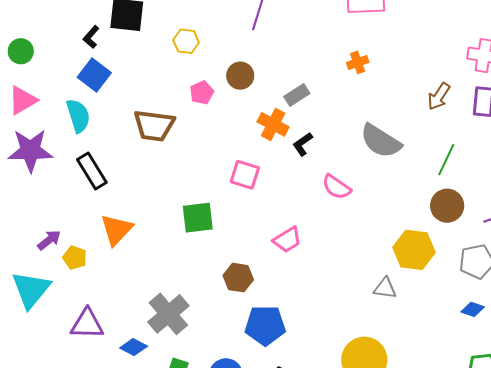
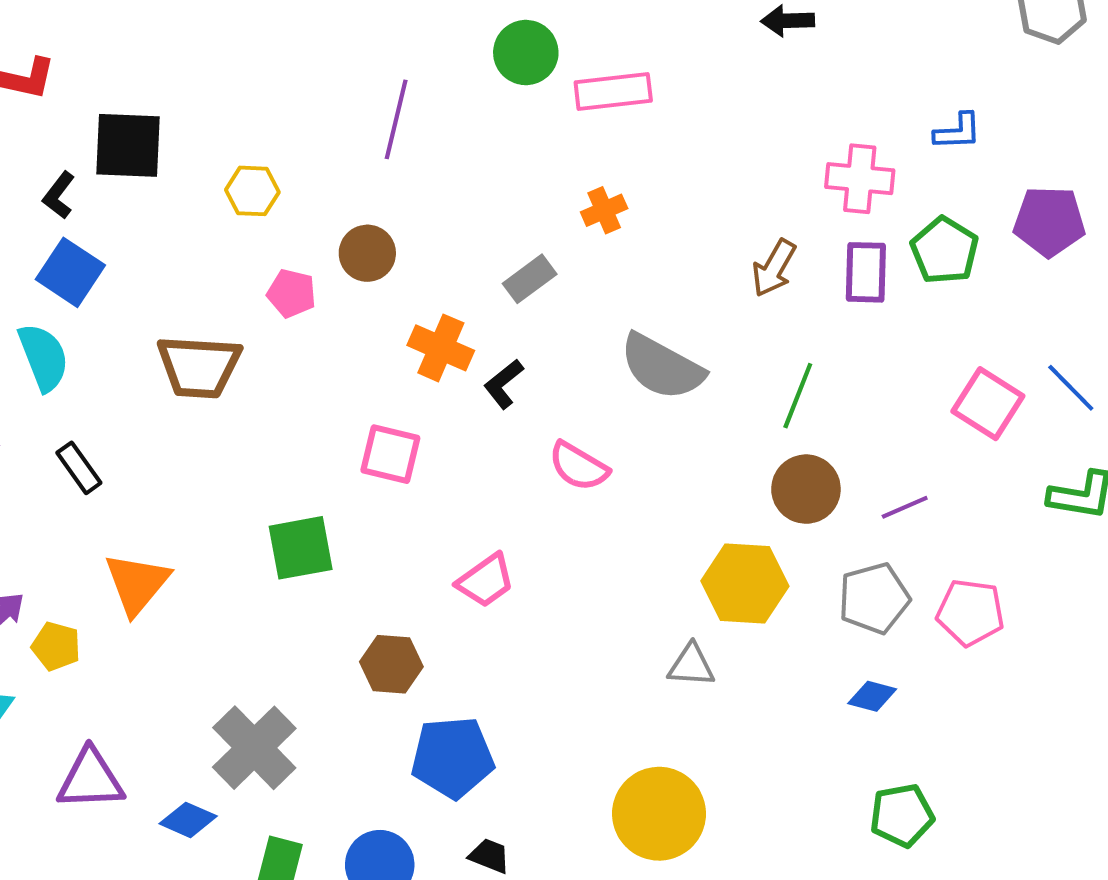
pink pentagon: (202, 93) -> (292, 293), turned -30
gray rectangle: (297, 95) -> (530, 279), moved
black rectangle: (92, 171) -> (79, 468), size x0.7

